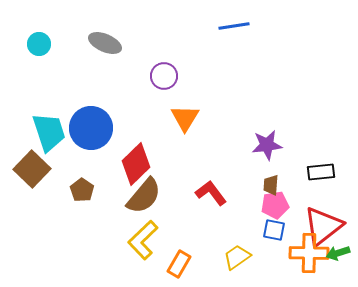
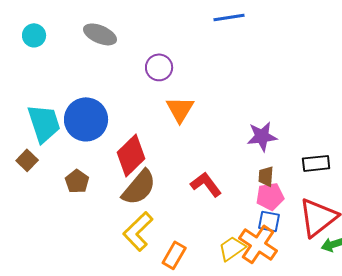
brown square: (32, 169) -> (27, 160), size x0.6
orange cross: (309, 253) -> (258, 244), moved, turned 33

